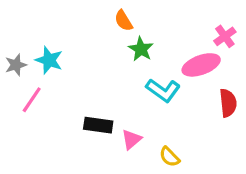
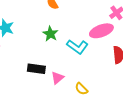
green star: (141, 49) -> (50, 34), moved

